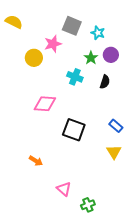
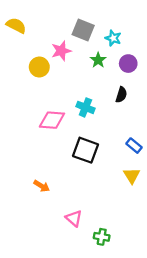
green star: (91, 58) -> (98, 60), moved
cyan cross: (75, 77) -> (85, 107), moved
green cross: (88, 205) -> (102, 237), turned 32

